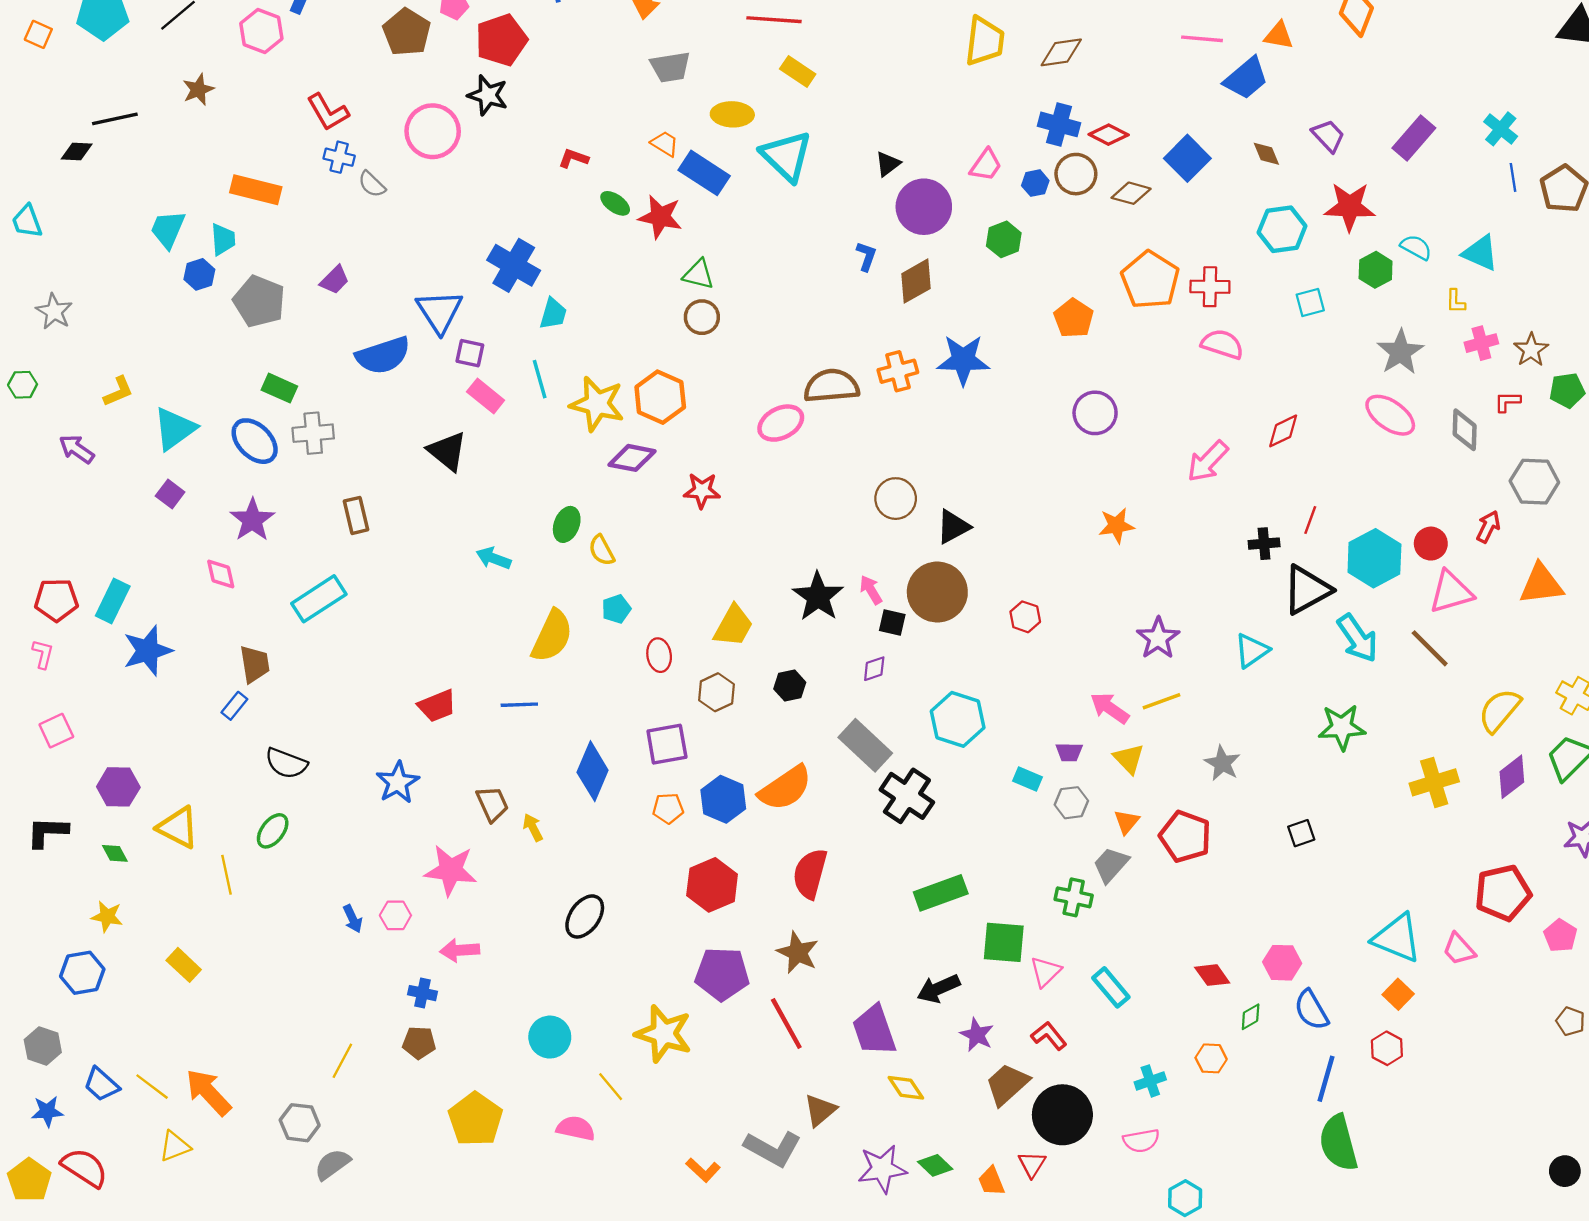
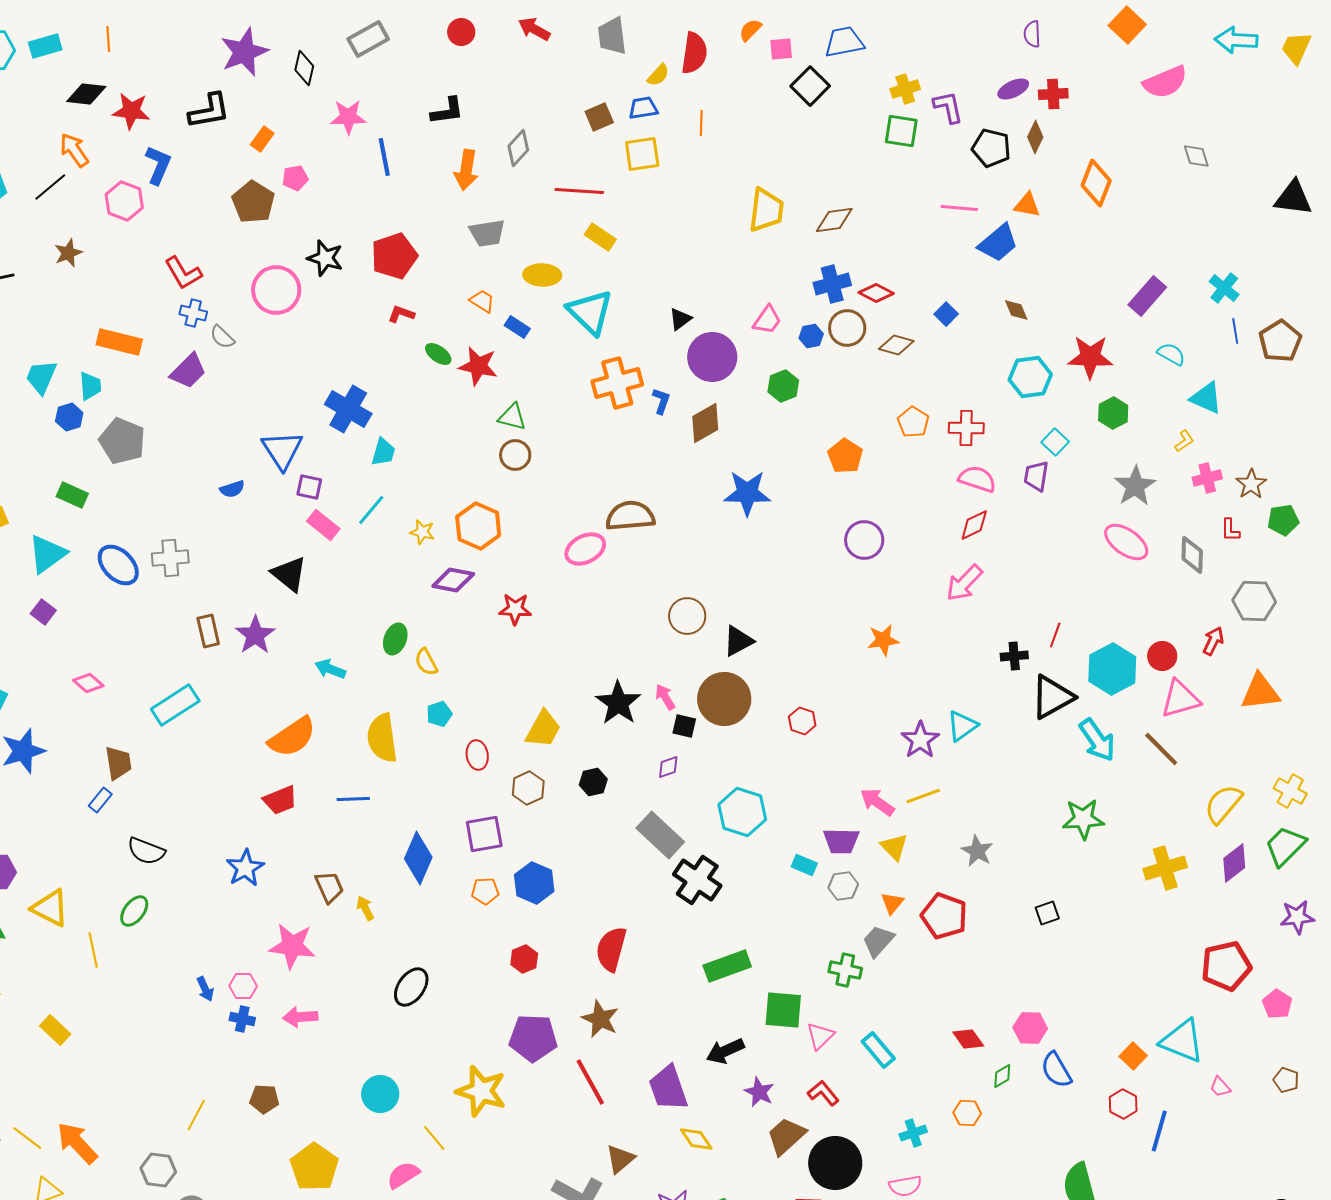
red pentagon: (501, 40) -> (394, 256), moved
blue cross: (1059, 124) -> (832, 284), turned -30
purple trapezoid: (1328, 136) -> (1036, 476), moved, turned -128
blue square: (1187, 158) -> (946, 314), size x0.6
blue rectangle: (704, 173) -> (517, 327), size x0.6
cyan semicircle: (1416, 247) -> (1171, 354), moved
purple trapezoid: (335, 280) -> (188, 371), moved, size x1.4
orange pentagon: (1150, 280) -> (913, 422), size x0.6
yellow L-shape: (1456, 301) -> (1184, 441), turned -125
cyan square: (1310, 302) -> (1055, 442), turned -32
blue semicircle: (383, 355) -> (232, 489), size x0.5
orange cross: (898, 371) -> (617, 383), moved, size x1.4
cyan line: (540, 379) -> (371, 510), turned 56
green rectangle: (279, 388) -> (72, 495), moved
red L-shape: (1507, 402) -> (1230, 530), turned -90
yellow star: (597, 404) -> (422, 532), size x0.5
red diamond: (1283, 431) -> (974, 525), moved
purple star: (252, 520) -> (255, 635), moved
pink diamond: (221, 574) -> (88, 683), turned -36
yellow semicircle: (552, 636) -> (382, 738), turned 147
cyan triangle: (1252, 651) -> (962, 726), moved
purple trapezoid: (1069, 752) -> (841, 841), size x1.5
orange semicircle: (785, 788) -> (292, 737), moved
red hexagon: (712, 885) -> (524, 959), size x0.6
cyan triangle: (1397, 938) -> (1182, 1041), moved
pink trapezoid: (1459, 949) -> (1220, 1087), moved, size x0.7
blue cross: (422, 993) -> (242, 1019), moved
blue line: (1326, 1079) -> (1159, 1131), moved
pink semicircle: (576, 1128) -> (403, 1175), turned -44

